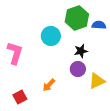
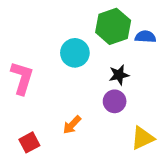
yellow triangle: (97, 81) -> (142, 138), moved

